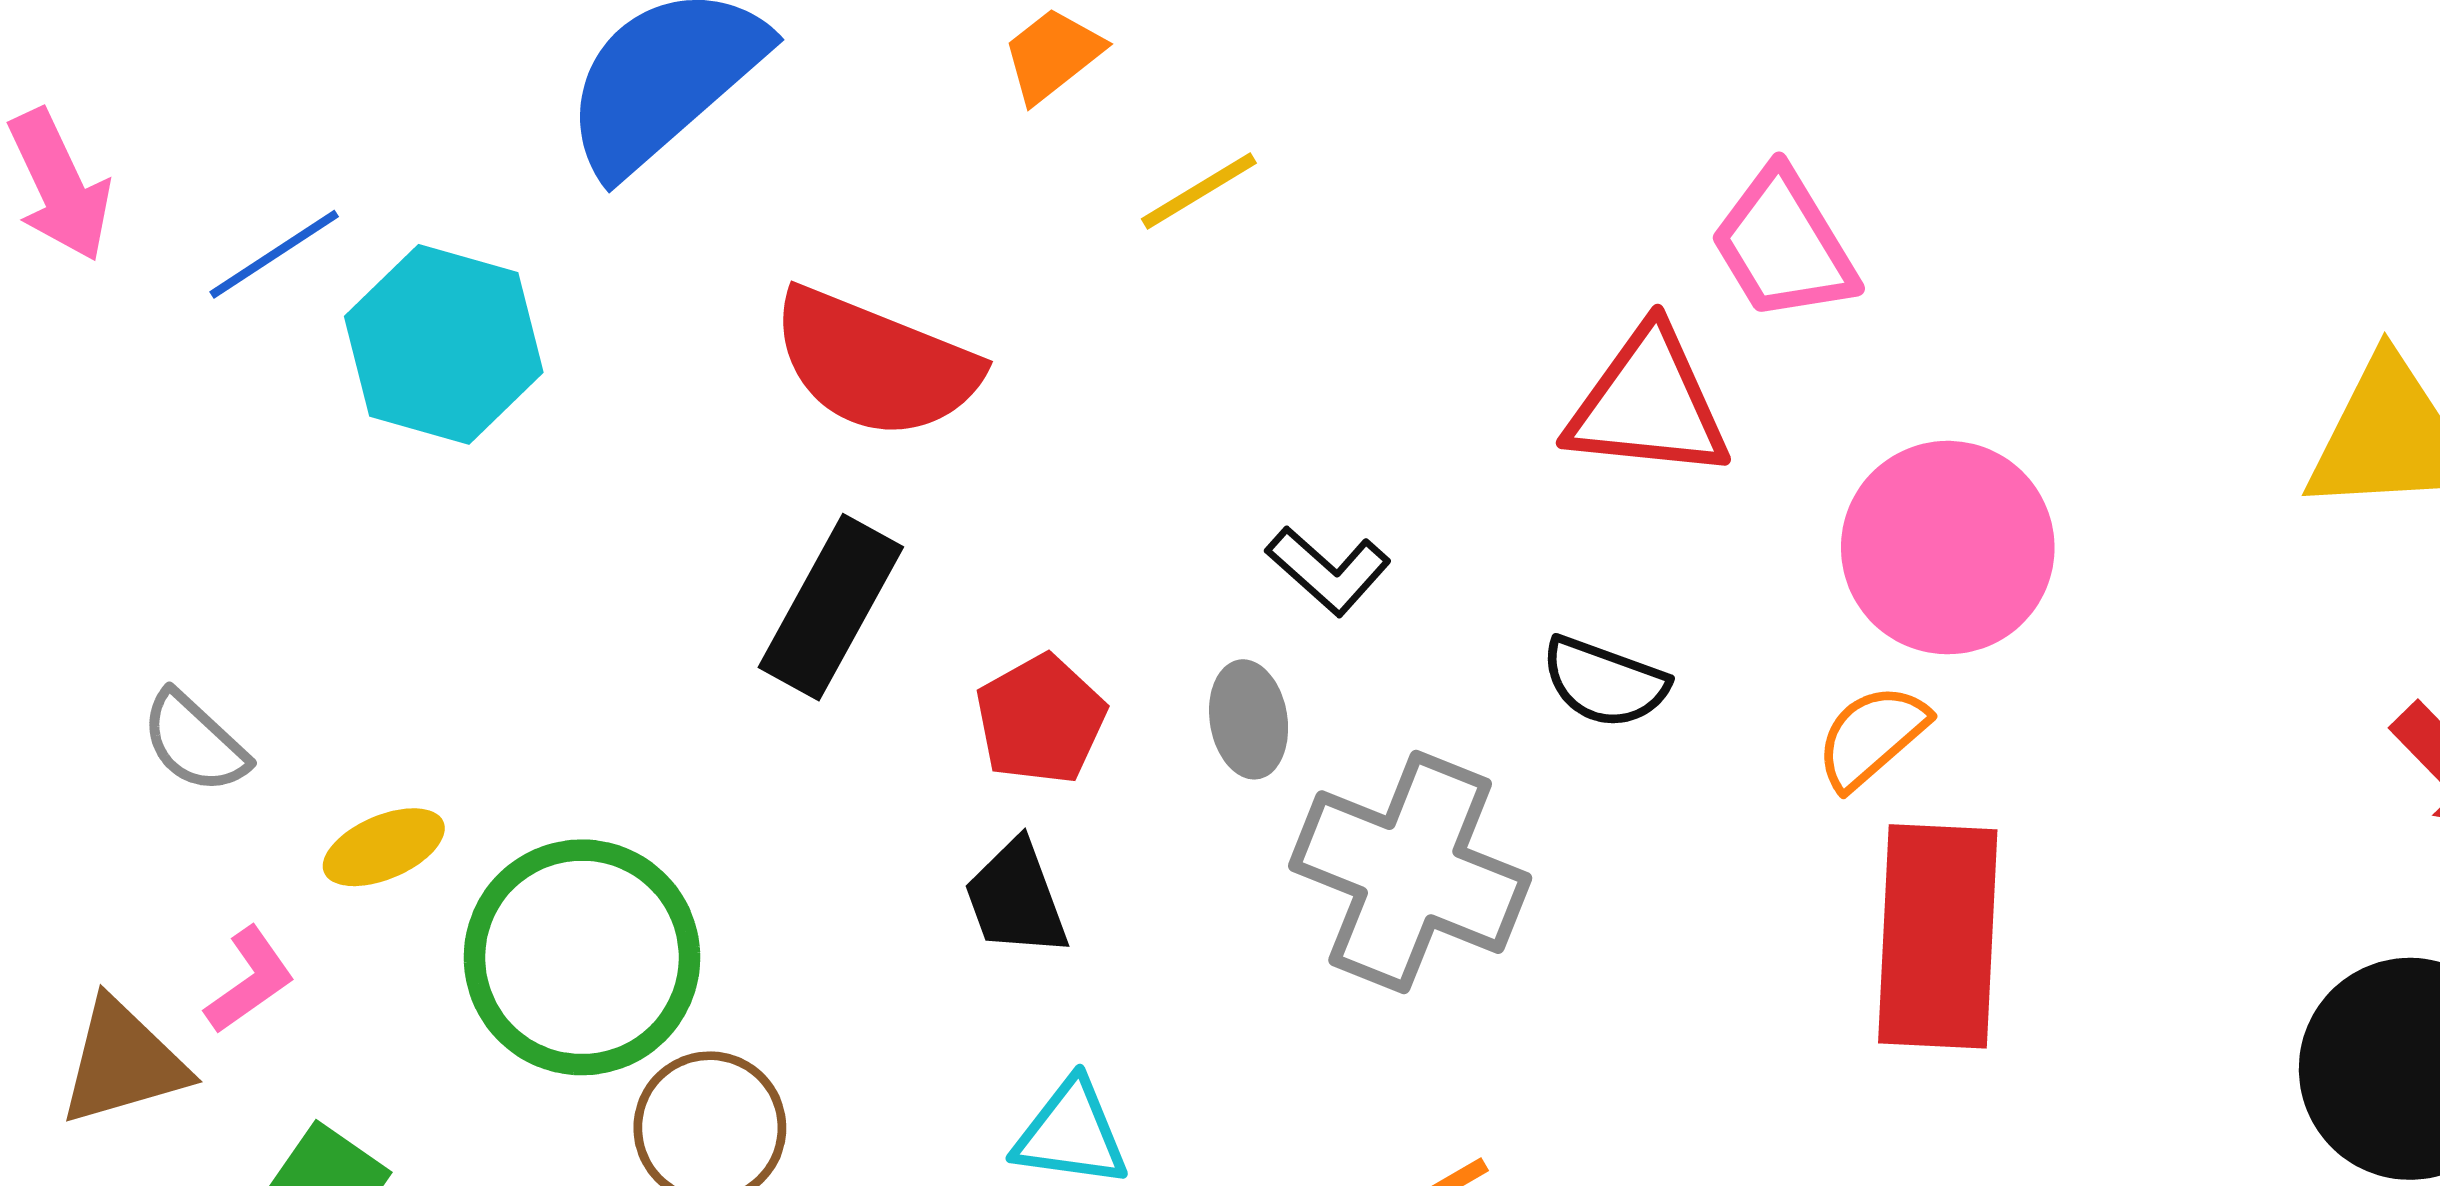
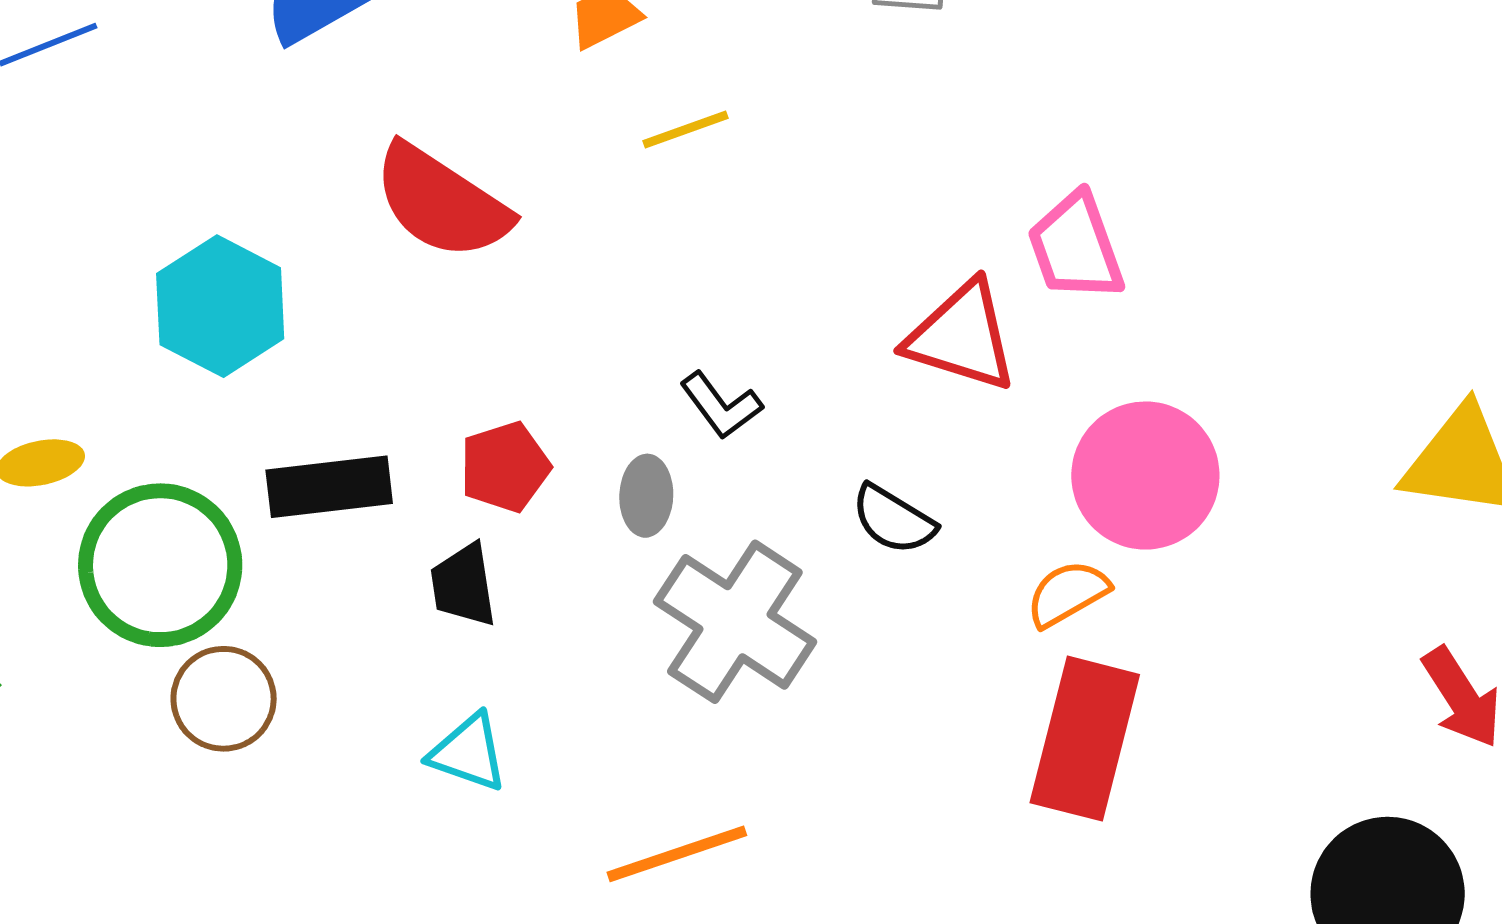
cyan hexagon: (444, 344) -> (220, 306), moved
black rectangle: (831, 607) -> (329, 487), moved, turned 43

